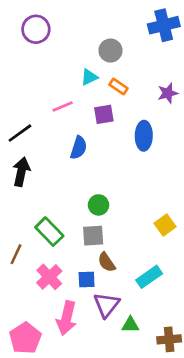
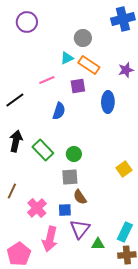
orange rectangle: (118, 86) -> (89, 65), size x1.5
black arrow: (21, 172) -> (16, 141), moved
green rectangle: (49, 232) -> (43, 150), moved
cyan rectangle: (149, 277) -> (125, 232), moved, turned -30

